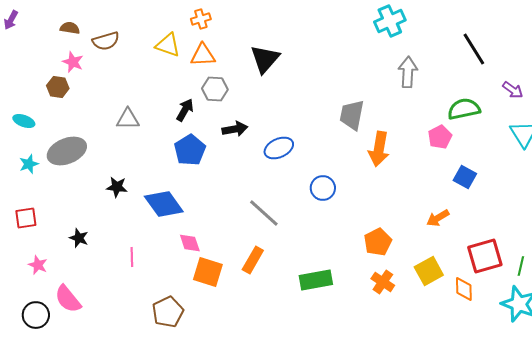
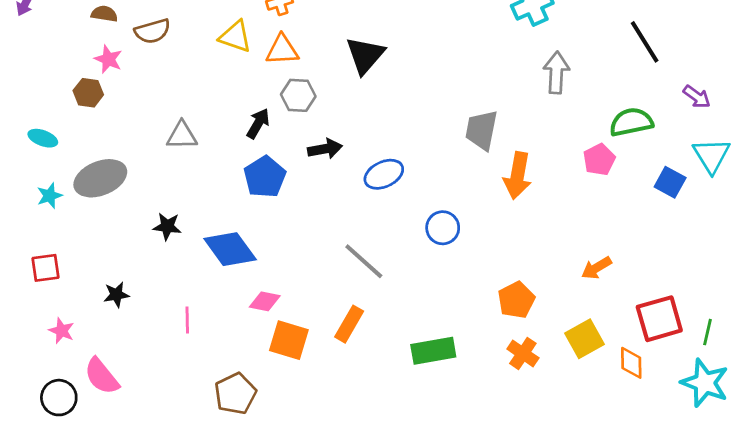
blue square: (465, 177) -> (670, 182), moved
black star: (79, 238) -> (116, 295), turned -30
pink diamond: (190, 243) -> (265, 301), turned -60

